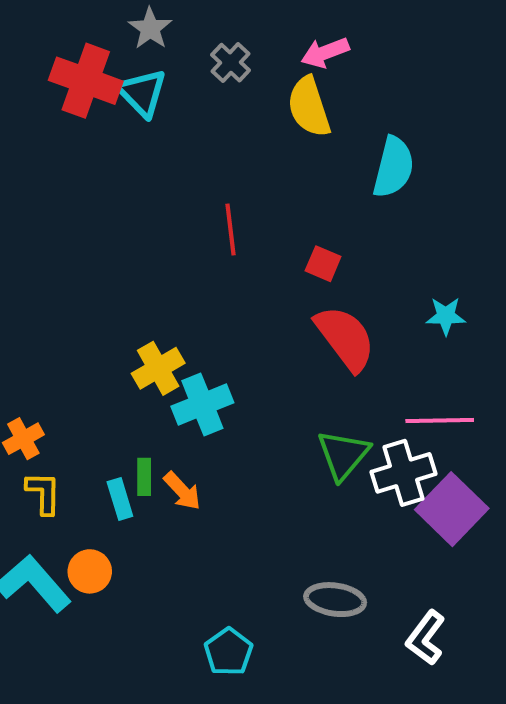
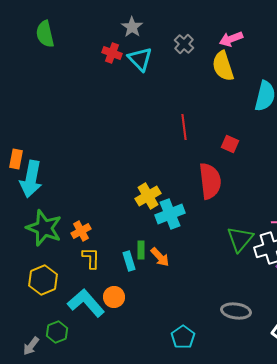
gray star: (150, 28) -> (132, 27), moved
red cross: (86, 81) -> (112, 53), size x0.6
red semicircle: (345, 338) -> (210, 181), moved, turned 30

